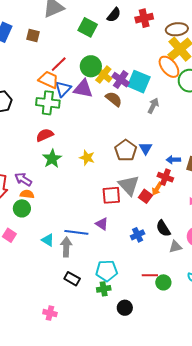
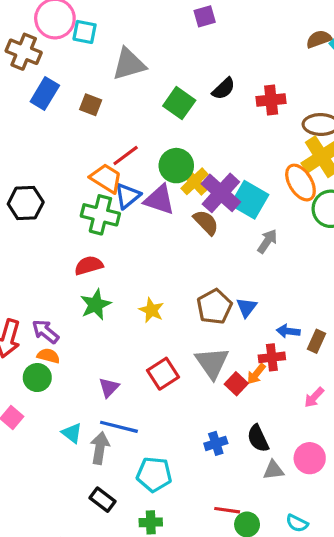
purple cross: (121, 80) -> (221, 193), size x1.4
red cross: (165, 177) -> (272, 357), turned -35
red square: (111, 195) -> (163, 374), moved, turned -36
purple triangle: (102, 224) -> (109, 388), moved, turned 32
cyan pentagon: (107, 271) -> (154, 474), moved

